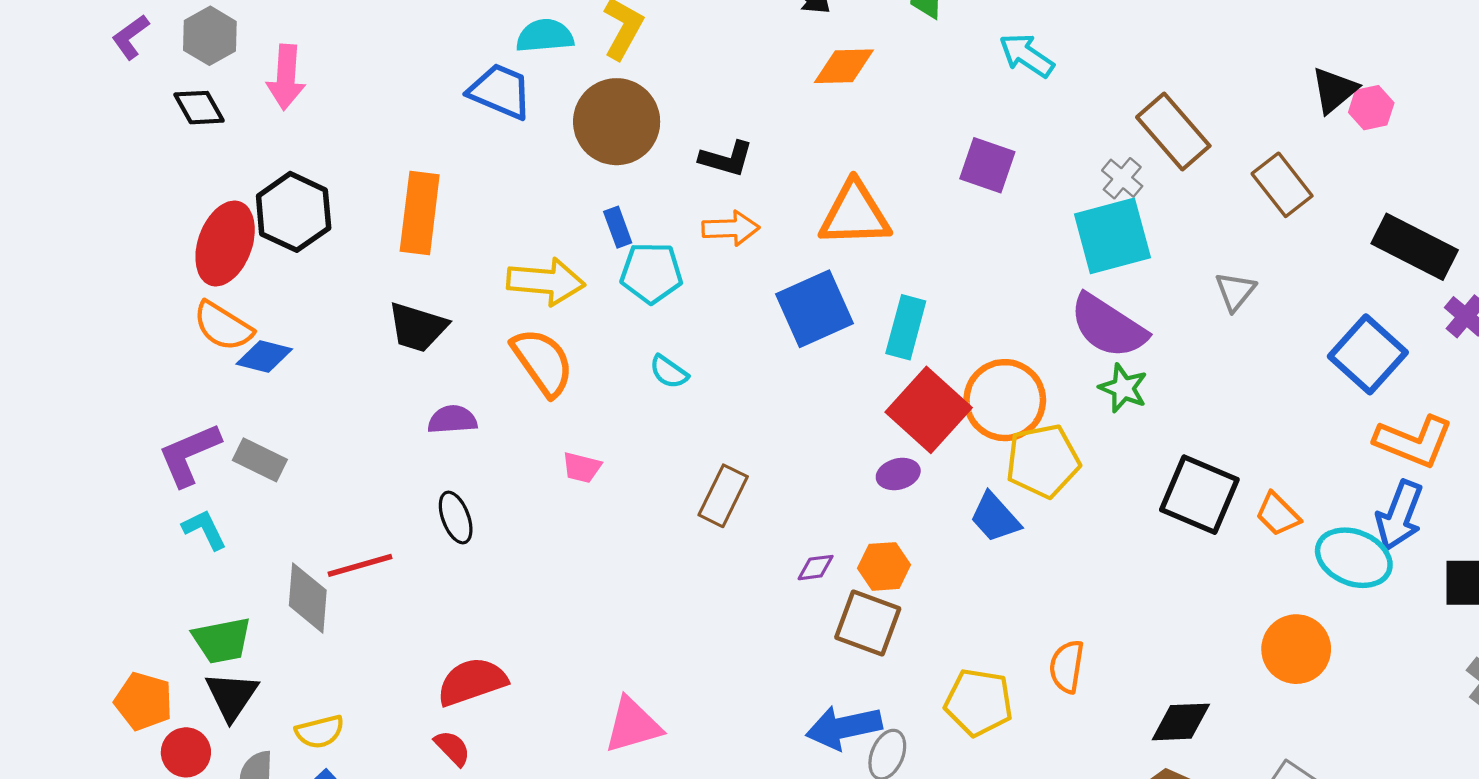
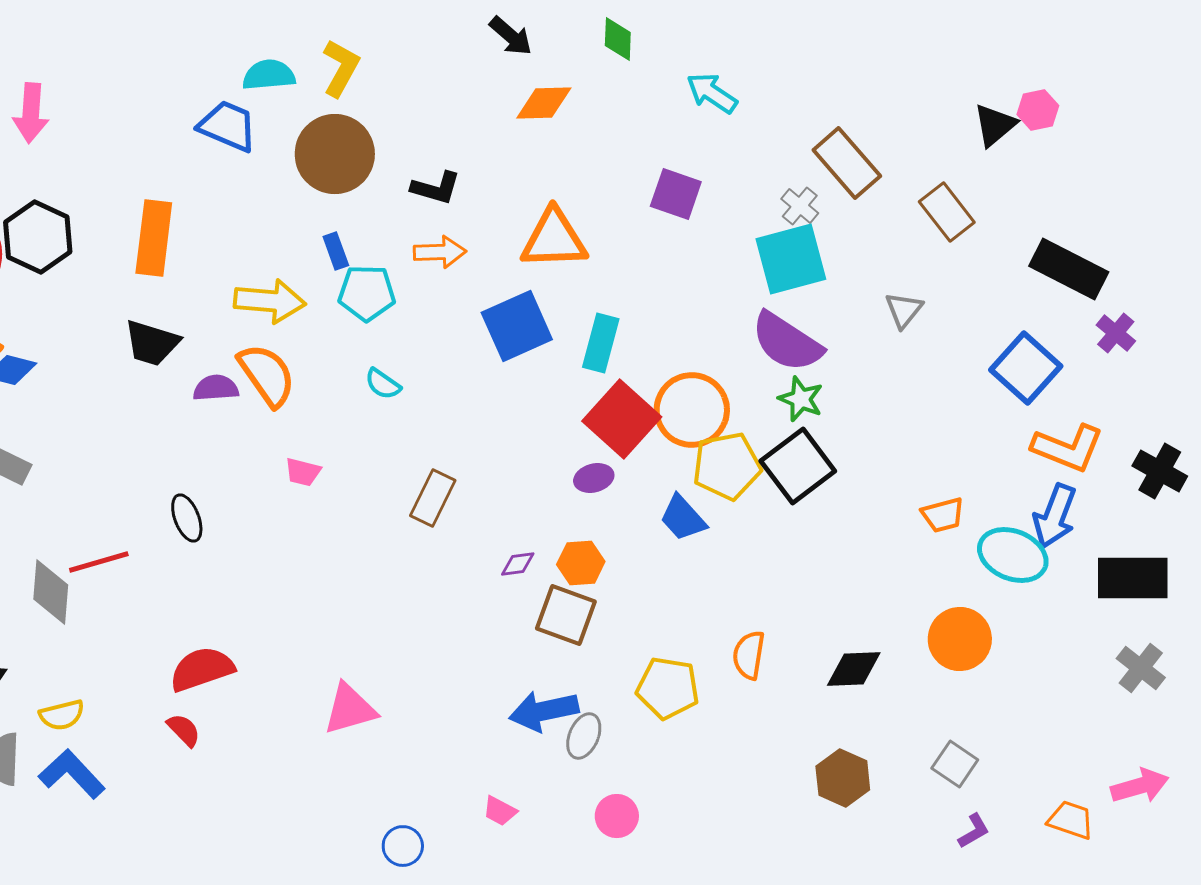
pink hexagon: (1371, 108) -> (1038, 110), moved
purple semicircle: (452, 420) -> (216, 388), moved
black square: (1199, 495) -> (798, 466), moved, turned 30
orange trapezoid: (1278, 514) -> (943, 515), turned -60
black diamond: (1181, 722) -> (854, 669), moved

